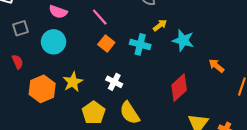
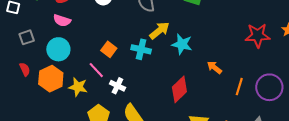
pink line: (100, 17) -> (96, 70), moved
yellow arrow: (160, 25) -> (159, 30), size x1.5
yellow star: (73, 82) -> (78, 87), turned -30
orange hexagon: (42, 89) -> (51, 79), moved

